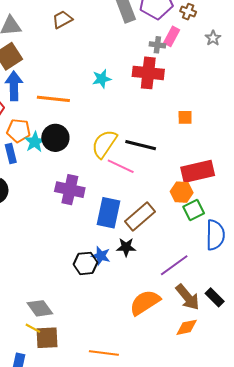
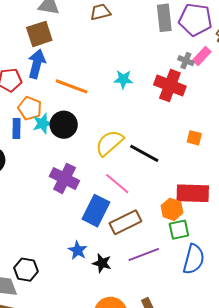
pink line: (121, 166) -> (117, 184), moved
black star: (126, 247) -> (102, 263), moved
black hexagon: (86, 263) -> (26, 270), moved
purple line: (174, 265) -> (144, 254), moved

